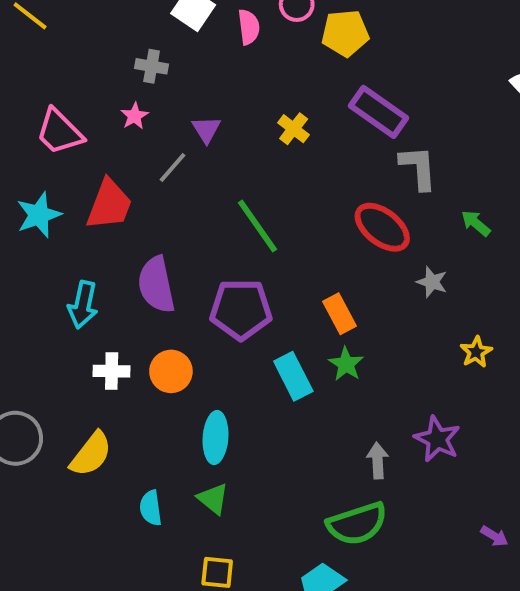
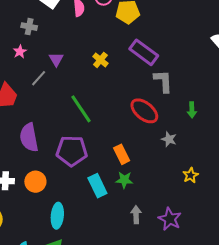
green arrow: (476, 223) -> (192, 110), turned -133
green star: (346, 364) -> (124, 180), turned -30
gray arrow: (378, 460) -> (136, 215), moved

